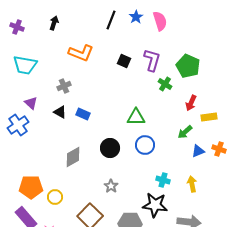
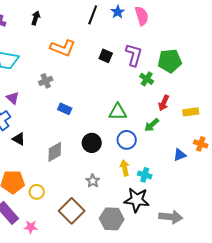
green pentagon: (188, 66) -> (170, 61), turned -30
red arrow: (191, 103) -> (164, 103), moved
black triangle: (60, 112) -> (19, 139), moved
green arrow: (185, 132) -> (152, 125), moved
blue triangle: (198, 151) -> (180, 155), moved
yellow arrow: (192, 184) -> (125, 168), moved

